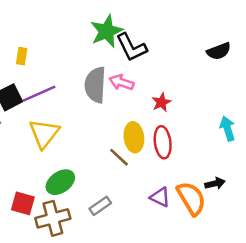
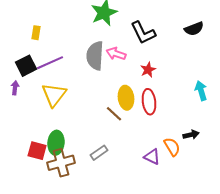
black L-shape: (131, 47) -> (143, 33), moved
green ellipse: (60, 182) -> (56, 143), moved, turned -50
purple triangle: (160, 197) -> (152, 157), moved
orange semicircle: (191, 198) -> (172, 147), size x0.7

